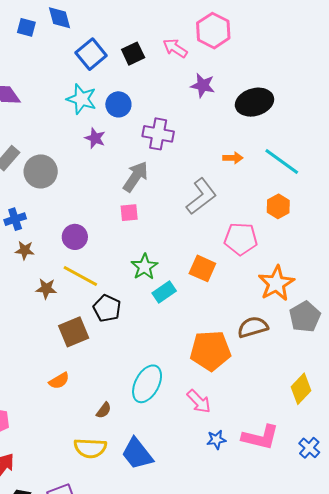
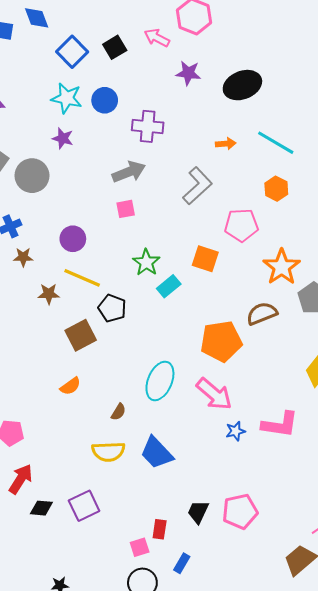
purple star: (95, 138) -> (63, 138), moved
gray arrow: (136, 177) -> (129, 172), turned 40
pink arrow: (199, 401) -> (214, 394), size x1.4

